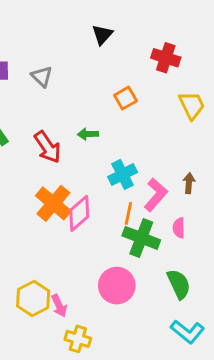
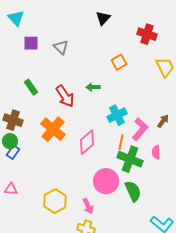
brown arrow: (189, 183) -> (163, 121), turned 32
orange cross: (53, 203) -> (53, 129), moved
green semicircle: (179, 284) -> (133, 191), moved
pink circle: (117, 286) -> (106, 181), moved
pink arrow: (59, 306) -> (88, 206), moved

